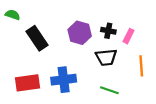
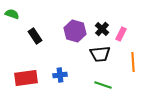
black cross: (108, 31) -> (102, 29), turned 32
black rectangle: (37, 38) -> (35, 36), size x0.7
blue cross: (64, 80) -> (60, 75), size x0.6

